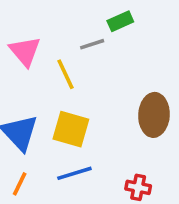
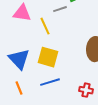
pink triangle: (25, 51) -> (22, 13), turned -42
orange line: (20, 184) -> (19, 88), turned -48

